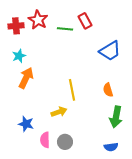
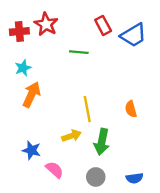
green line: (65, 29) -> (79, 52), moved
blue trapezoid: (110, 51) -> (133, 35), moved
green arrow: (116, 117) -> (102, 142), moved
pink semicircle: (45, 140) -> (55, 170), turned 133
gray circle: (65, 142) -> (96, 177), moved

